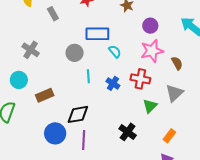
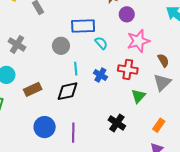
purple circle: (150, 26) -> (127, 14), moved
brown semicircle: (177, 63) -> (163, 60), moved
black diamond: (78, 114) -> (68, 91), moved

